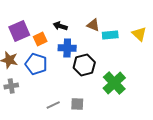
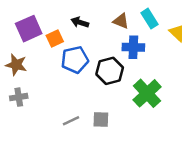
cyan rectangle: (110, 35) -> (150, 19), moved, turned 63
blue cross: (67, 48) -> (133, 47), moved
blue pentagon: (36, 64) -> (75, 60), moved, turned -30

